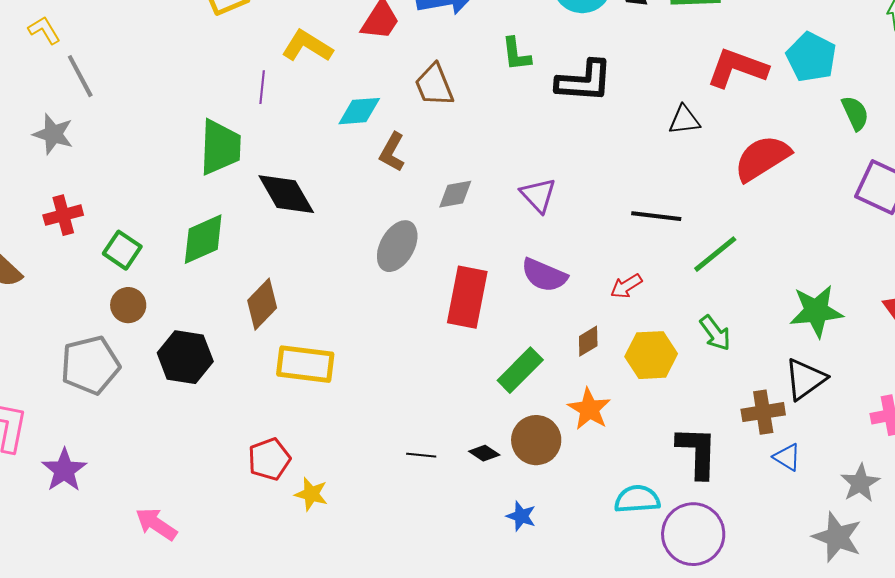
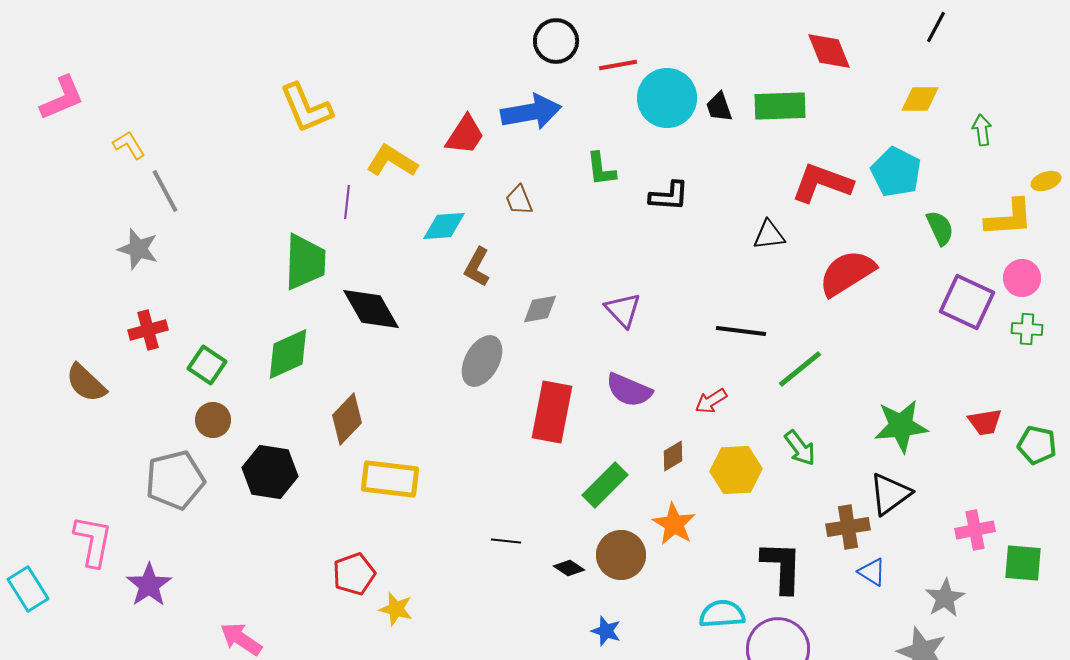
black L-shape: (584, 81) -> (669, 196), size x0.7
brown trapezoid: (434, 85) -> (519, 200), size x0.7
black line: (421, 455) -> (506, 541), moved

